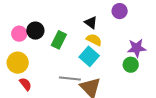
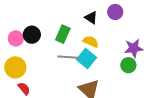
black triangle: (91, 23) -> (91, 18), moved
green rectangle: (59, 40) -> (63, 34), moved
gray line: (70, 78) -> (68, 57), moved

